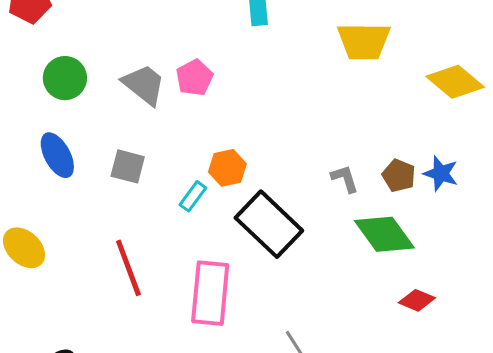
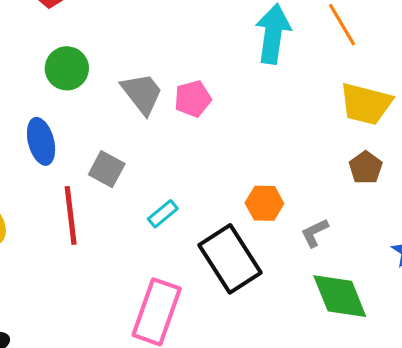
orange hexagon: (227, 168) -> (264, 203), moved
brown pentagon: (399, 176) -> (366, 168), moved
gray L-shape: (345, 179) -> (315, 233), turned -112
red line: (128, 268) -> (71, 215), moved

